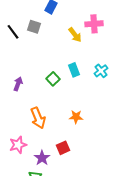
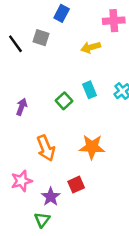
pink cross: (94, 24) -> (114, 21), moved
yellow arrow: (75, 35) -> (91, 47), turned 112
orange star: (76, 117) -> (92, 147), size x1.5

